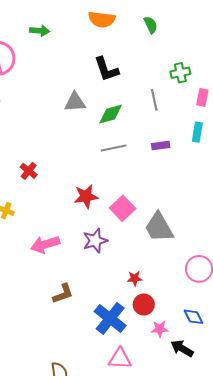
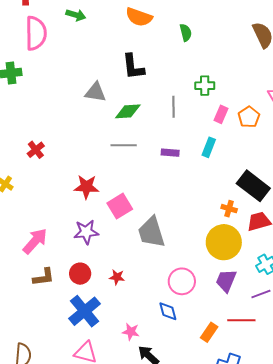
pink arrow: (45, 244) -> (35, 241), moved, turned 136
red circle: (144, 305) -> (80, 274), moved
blue diamond: (193, 317) -> (168, 311), moved

